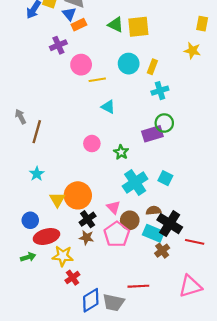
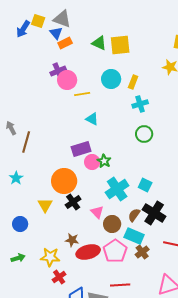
purple cross: (58, 45) -> (58, 71), moved
purple rectangle: (152, 134) -> (81, 149), moved
pink circle: (92, 144) -> (92, 162), moved
cyan star: (37, 174) -> (16, 178), moved
orange circle: (78, 195) -> (64, 181), moved
brown semicircle: (153, 211) -> (134, 215), turned -48
black cross: (88, 219) -> (73, 202), moved
black cross: (170, 224) -> (154, 213), moved
pink pentagon: (117, 234) -> (115, 251), moved
red ellipse: (46, 236) -> (88, 252), moved

